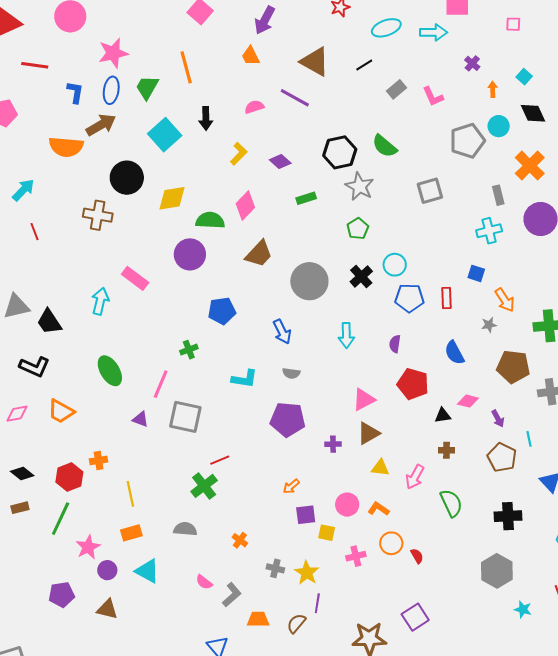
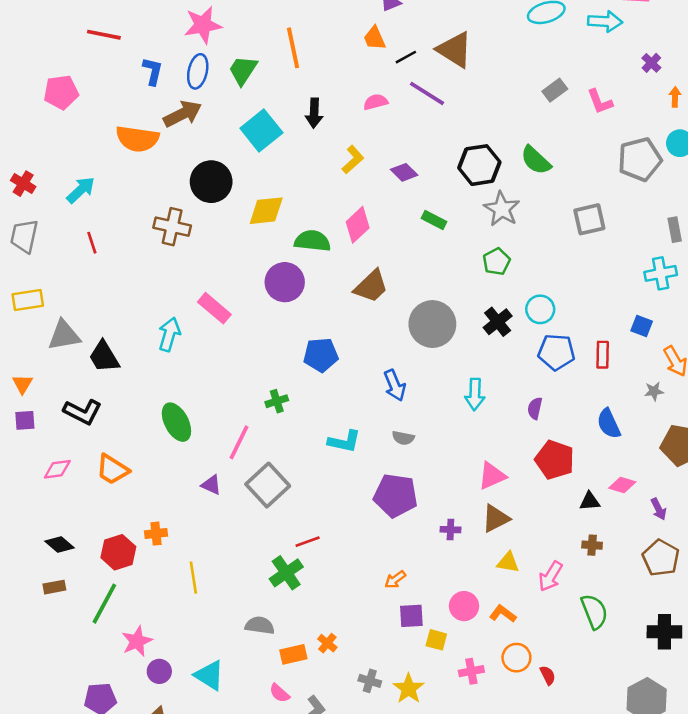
black line: (364, 65) -> (406, 57), moved
green rectangle: (306, 198) -> (434, 220), turned 42
gray square: (185, 417) -> (268, 485), turned 32
orange rectangle: (131, 533) -> (293, 654), moved

